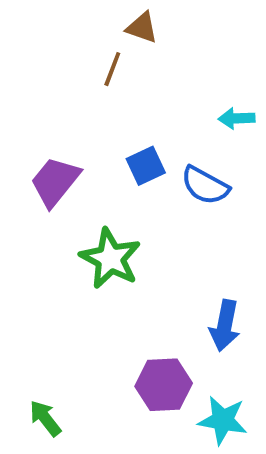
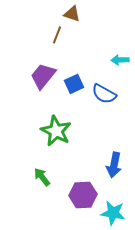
purple trapezoid: (55, 182) -> (43, 76), moved
green arrow: (45, 418) -> (42, 177), moved

